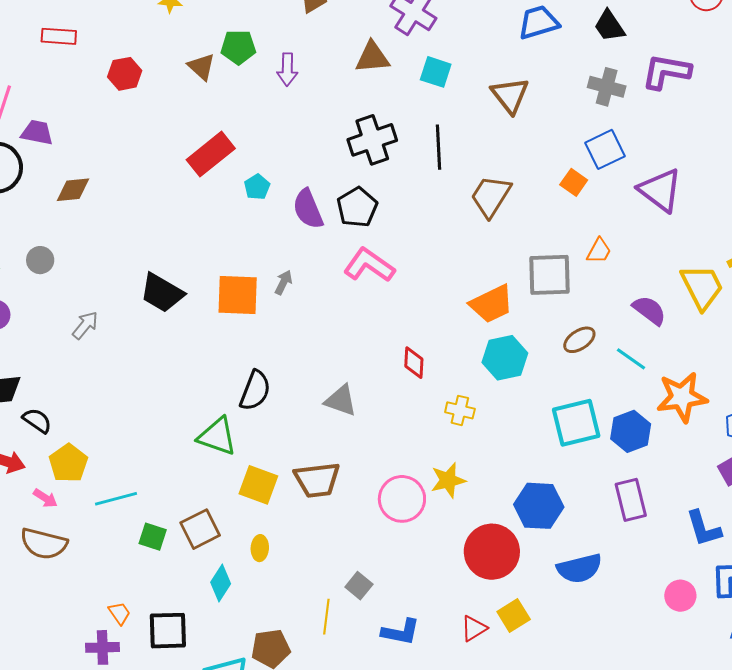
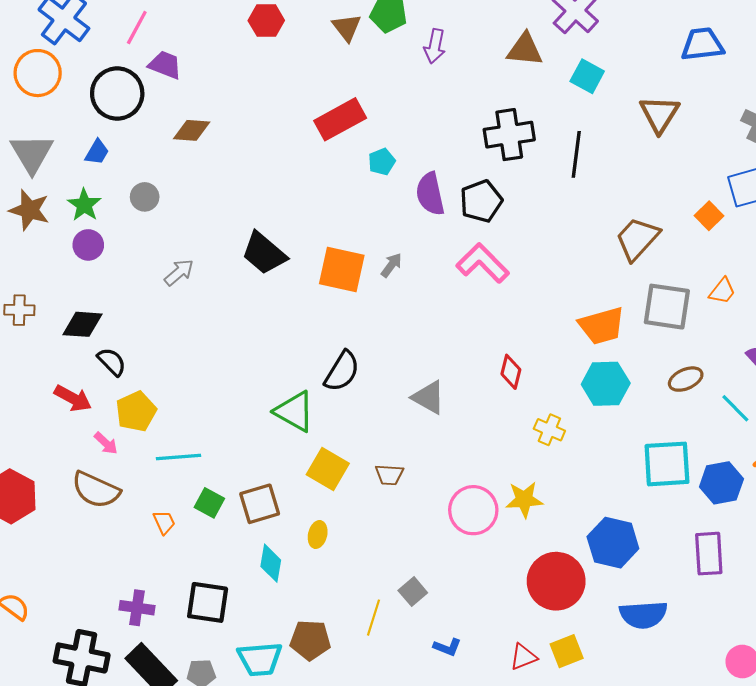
brown trapezoid: (491, 196) -> (637, 239), moved
brown trapezoid: (317, 480) -> (389, 475), size x0.6
cyan diamond: (221, 583) -> (271, 563), turned -33
orange trapezoid: (120, 613) -> (164, 522), moved
blue L-shape: (401, 632) -> (447, 647), size x0.7

